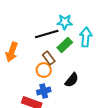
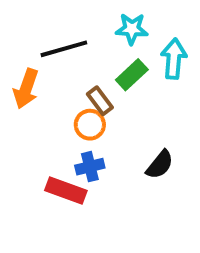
black line: (47, 34) -> (64, 49), moved
black semicircle: (72, 80) -> (160, 165), moved

